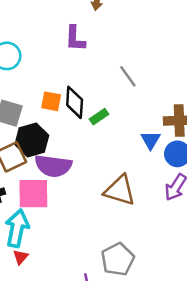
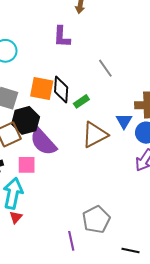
orange square: (51, 101) -> (42, 89), size x1.4
purple semicircle: (53, 166) -> (43, 142), turned 40
brown triangle: (120, 190) -> (95, 135), moved, turned -44
pink square: (33, 194) -> (27, 165), size x0.7

